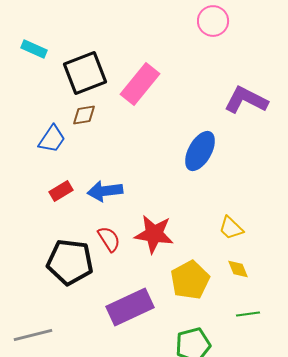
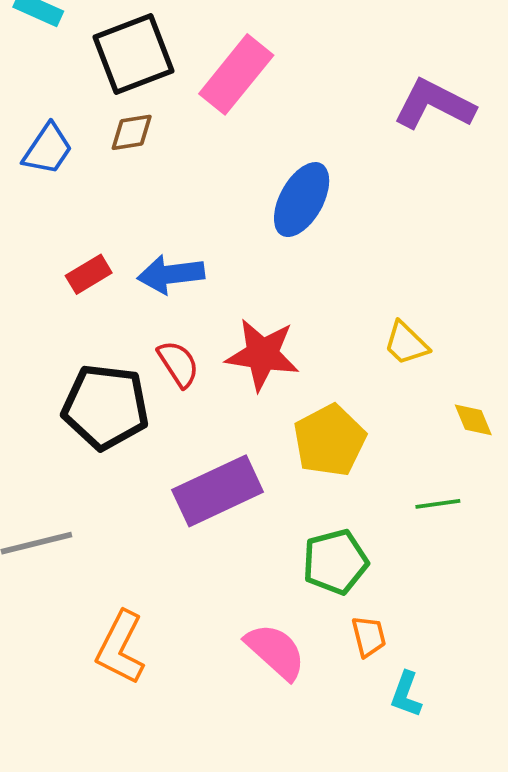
blue trapezoid: (52, 139) -> (48, 149), moved
blue ellipse: (200, 151) -> (302, 200), moved
yellow diamond: (238, 269) -> (473, 420), moved

